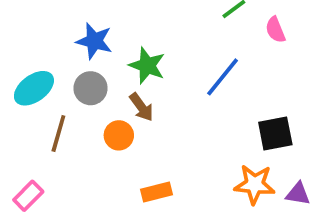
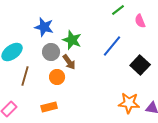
gray circle: (91, 88) -> (51, 52), moved
black square: (275, 133) -> (140, 65), moved, turned -36
orange rectangle: (157, 192) -> (49, 107), moved

